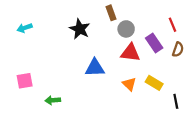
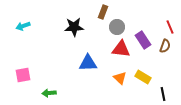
brown rectangle: (111, 13) -> (103, 12), turned 40
red line: (173, 25) -> (170, 27), moved
black star: (80, 29) -> (74, 27), turned -30

